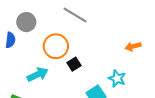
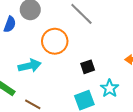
black square: (74, 64) -> (88, 67), moved

